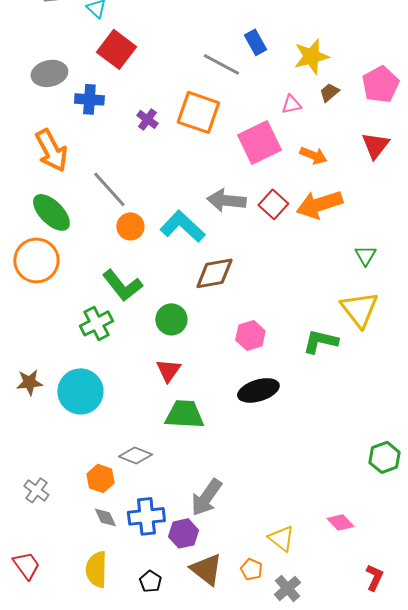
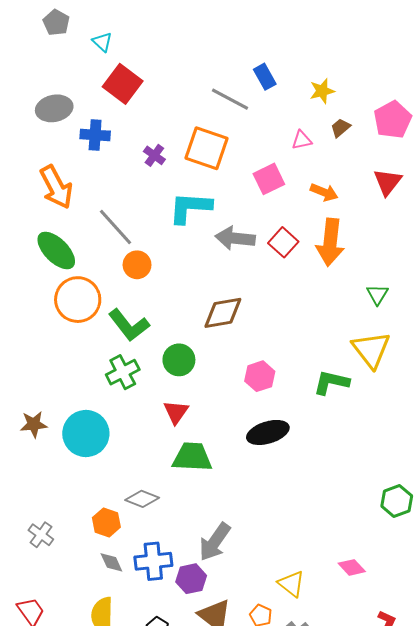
yellow star: (311, 56) -> (322, 91), size x0.7
pink square: (259, 142) -> (269, 179), size x0.7
orange arrow: (319, 204) -> (330, 242), turned -66
cyan L-shape: (182, 226) -> (190, 208), moved, turned -39
orange circle: (36, 260) -> (78, 300), moved
green cross: (96, 323) -> (123, 372), moved

